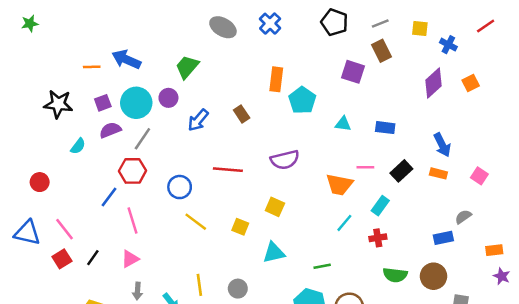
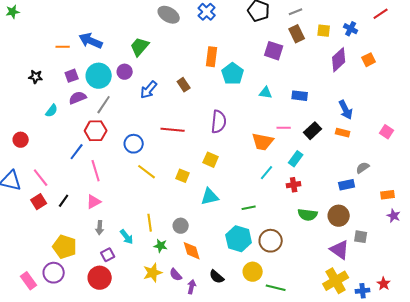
yellow square: (420, 28) -> (324, 31), moved
black star: (58, 104) -> (36, 77), size x0.6
purple semicircle: (285, 160) -> (219, 122), turned -70
pink square: (479, 176) -> (387, 132), moved

